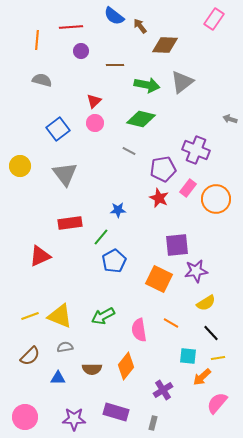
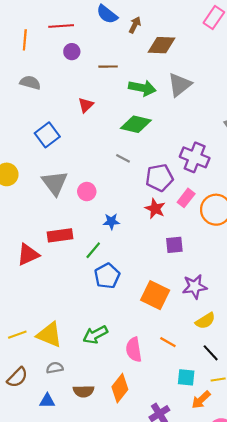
brown arrow: (140, 26) -> (135, 25), turned 63
pink circle: (95, 123) -> (87, 192), moved
purple square: (177, 245) -> (174, 245), moved, size x0.7
red triangle: (40, 256) -> (28, 255), moved

